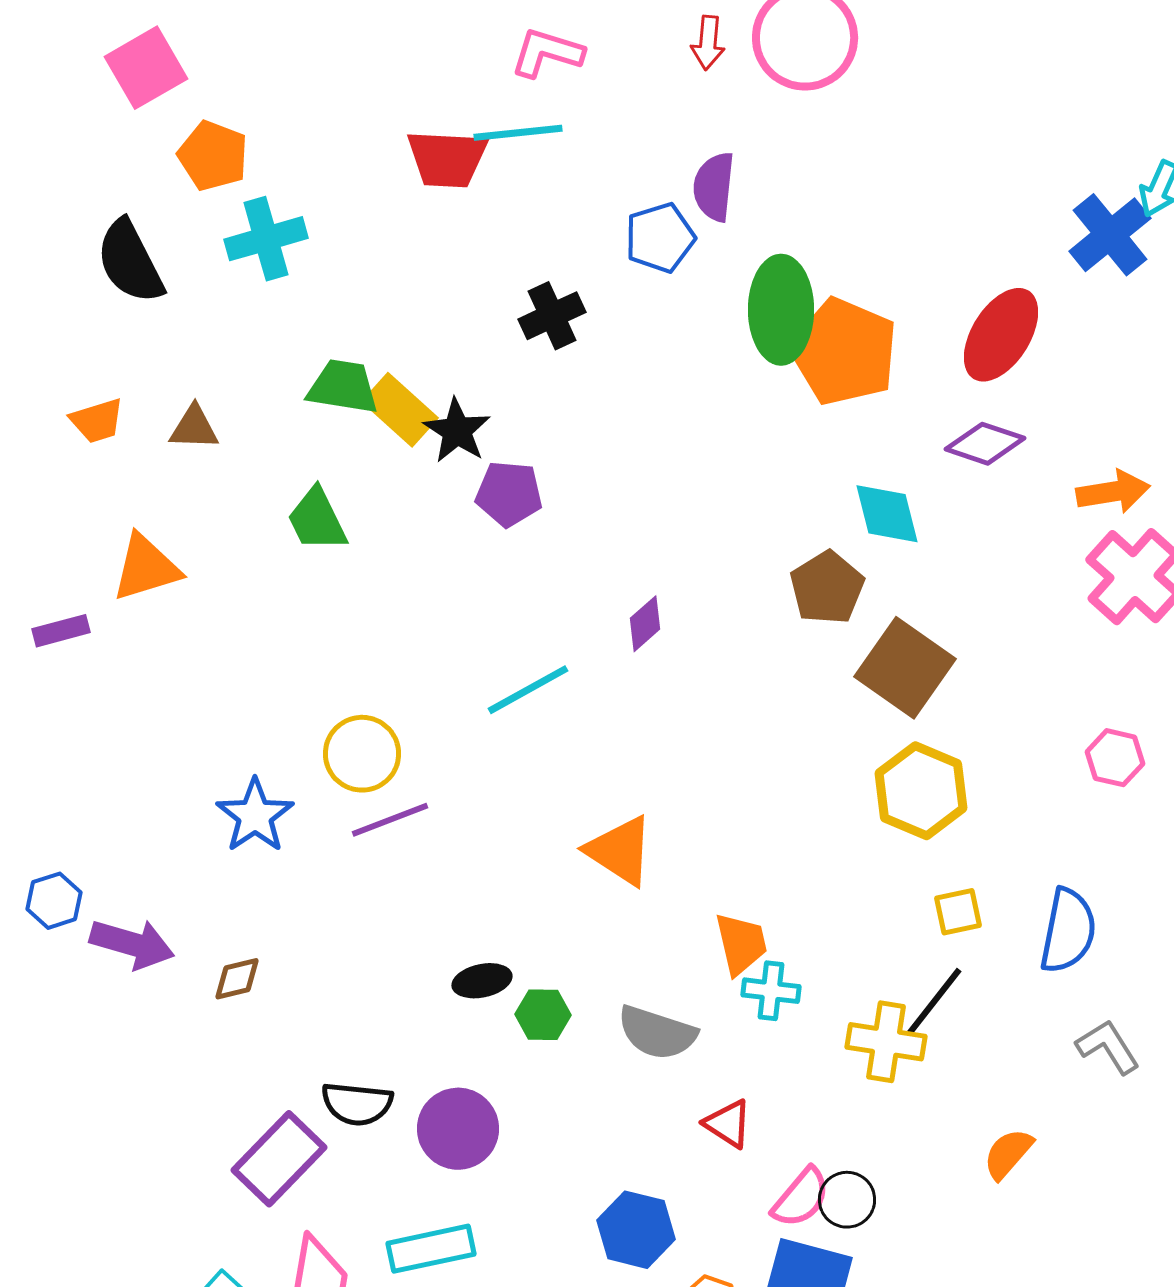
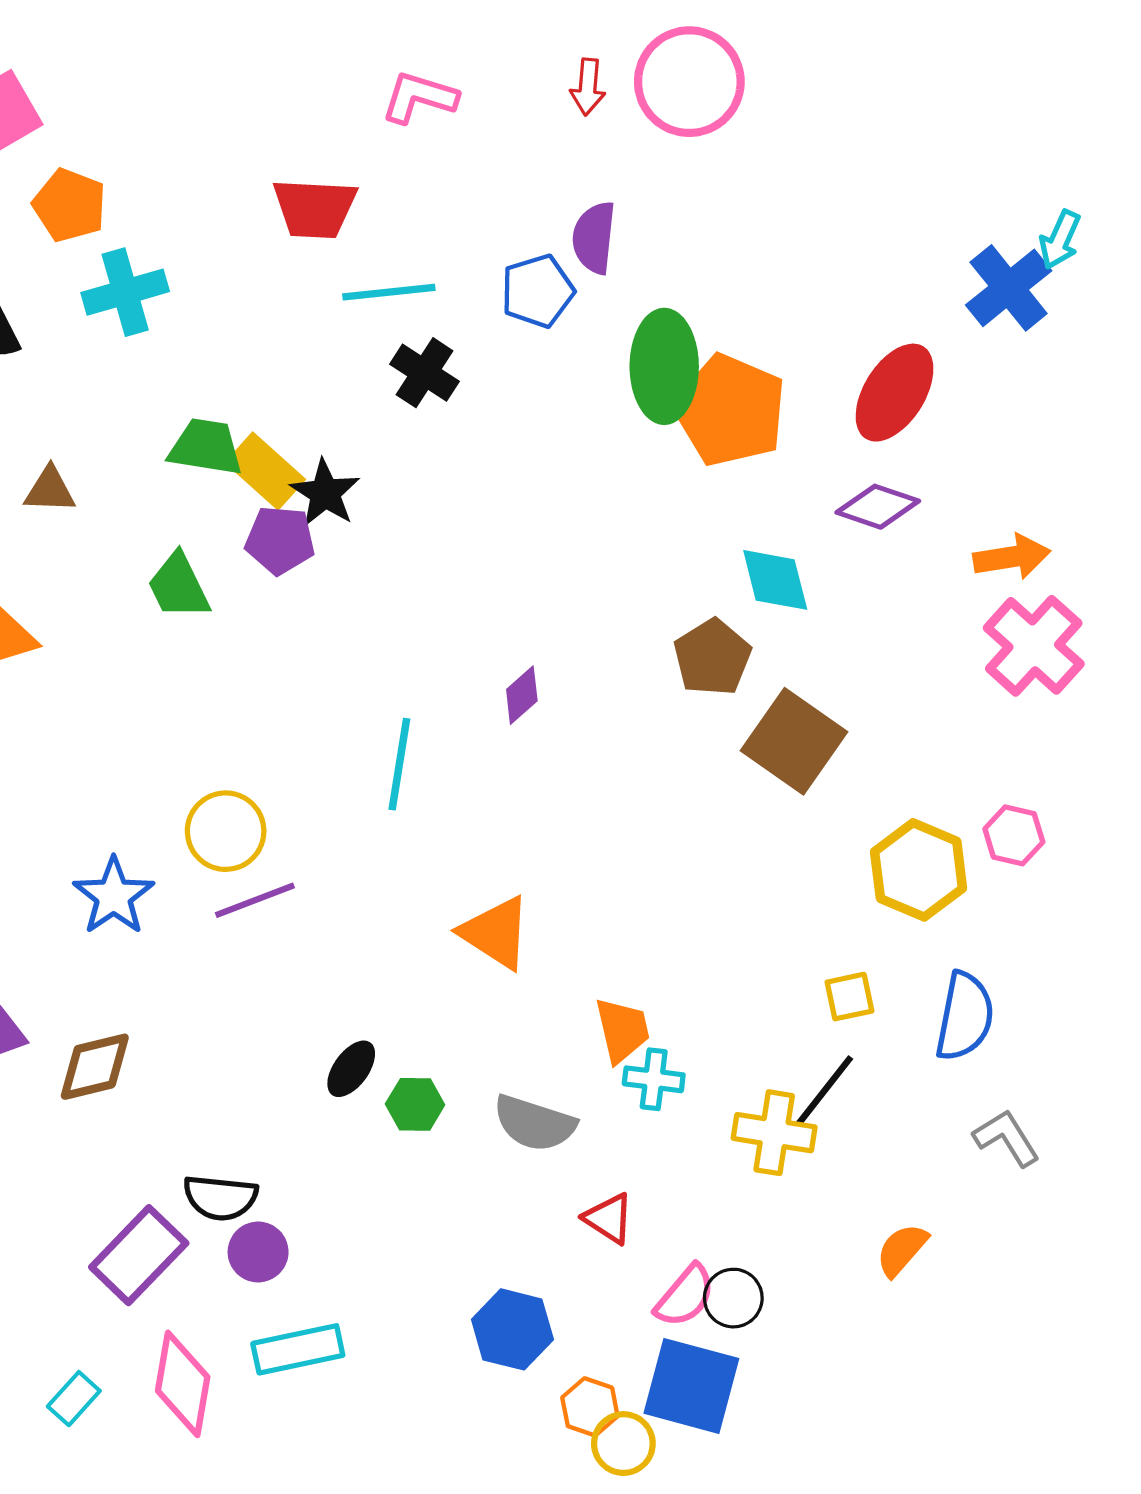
cyan line: (518, 133) -> (389, 292), moved
black cross: (552, 316) -> (424, 373), turned -32
purple pentagon: (509, 494) -> (280, 540), moved
cyan line: (528, 690) -> (399, 764), turned -52
yellow hexagon: (921, 791) -> (919, 870), moved
brown diamond: (237, 979) -> (95, 1067), size x1.5
black ellipse: (482, 981) -> (351, 1069), turned -42
purple circle: (458, 1129) -> (258, 1252), moved, size x0.7

